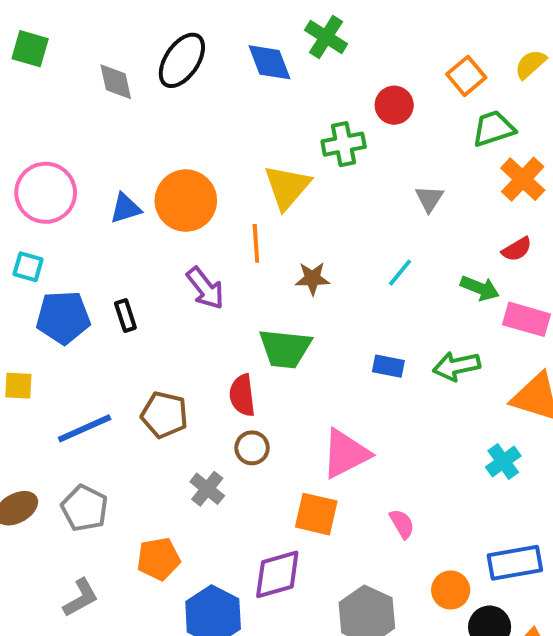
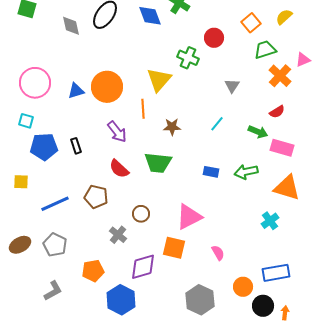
green cross: (344, 144) -> (188, 58), turned 35
red semicircle: (242, 395) -> (119, 169), moved, turned -40
purple diamond: (277, 574) -> (143, 267), moved

